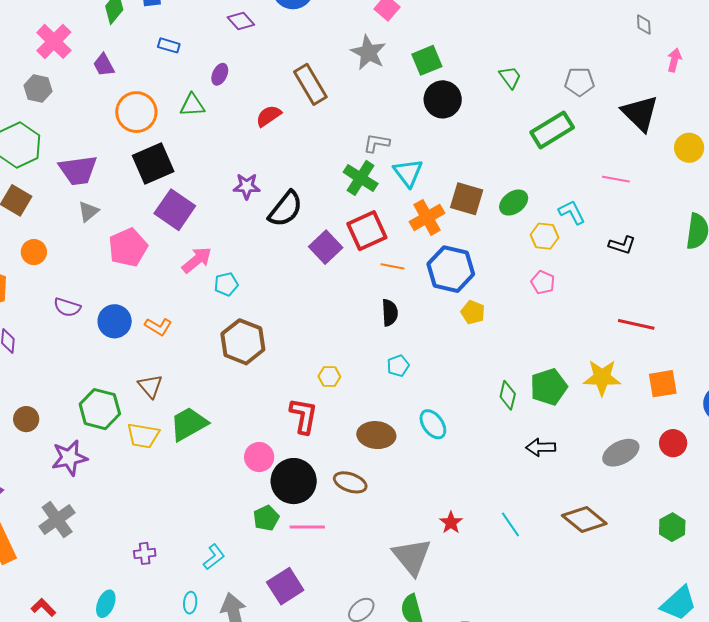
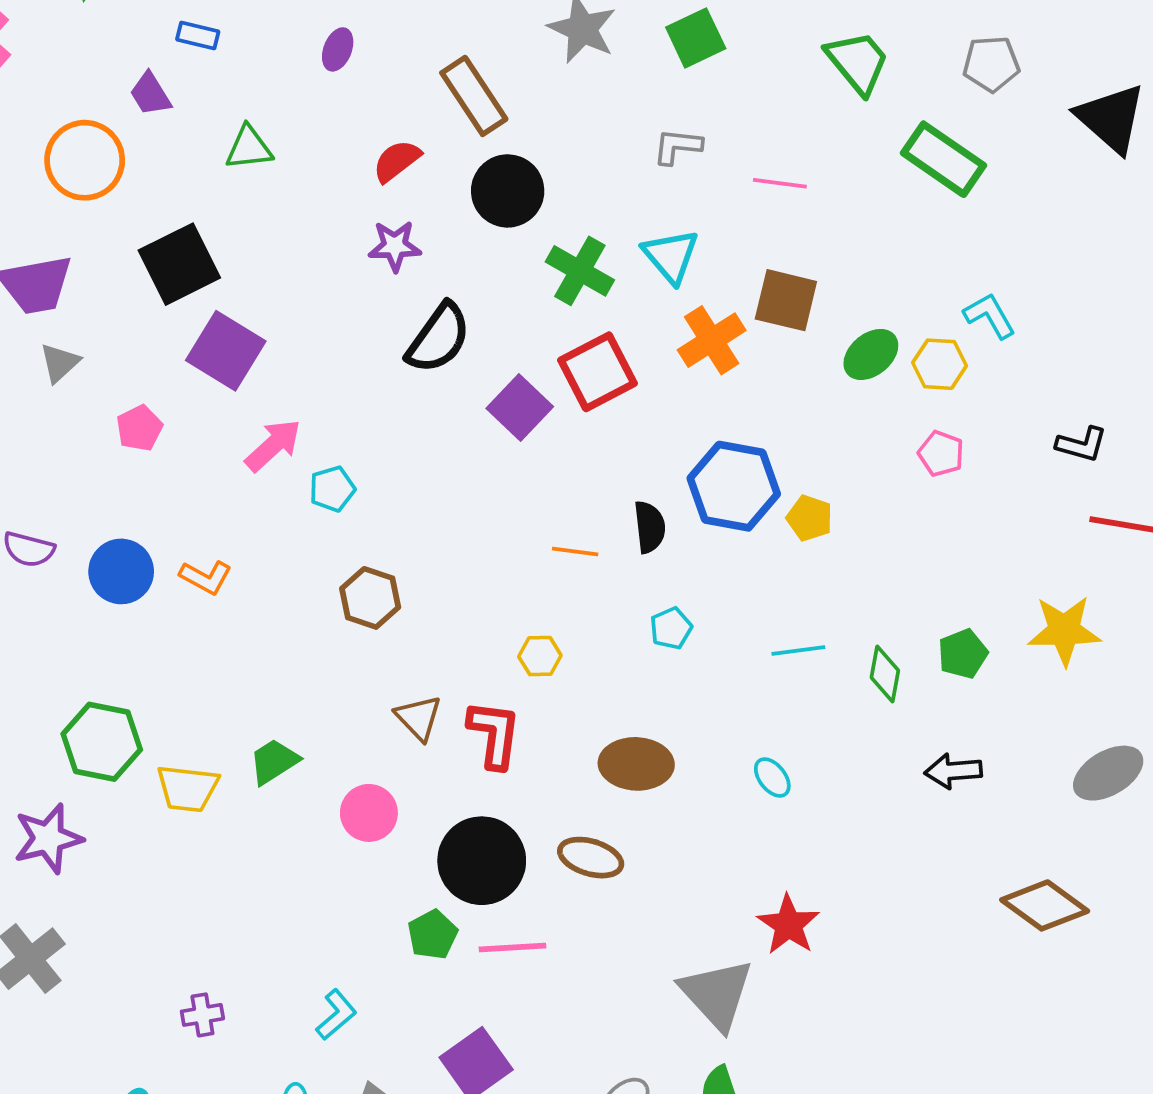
purple trapezoid: (104, 65) -> (150, 94), moved
purple ellipse: (220, 74) -> (338, 49), moved
green trapezoid: (510, 77) -> (858, 62), size x1.5
black circle: (443, 99) -> (508, 191), moved
orange circle: (136, 112) -> (85, 160), moved
green rectangle: (552, 130) -> (944, 159), turned 69
gray L-shape: (377, 143) -> (677, 146), moved
pink line: (616, 179) -> (780, 183), moved
purple star: (247, 186) -> (395, 246), moved
green ellipse: (514, 203) -> (871, 354), moved
black L-shape: (622, 245) -> (1082, 444), moved
pink pentagon: (128, 247) -> (139, 428), size x0.6
orange line: (392, 266) -> (575, 551), moved
blue hexagon: (451, 269) -> (734, 486), moved
brown hexagon: (243, 342) -> (370, 598), size x0.7
brown triangle: (150, 386) -> (419, 718), moved
green pentagon: (549, 387) -> (963, 654), size x0.7
green trapezoid: (189, 424) -> (274, 761), size x0.7
cyan ellipse: (433, 424) -> (772, 777), moved, size x0.7
pink circle: (259, 457) -> (369, 813), moved
red star: (451, 523) -> (788, 925), size x1.4
cyan line: (510, 524) -> (798, 651), moved, turned -60

